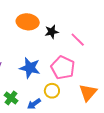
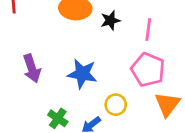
pink line: (78, 40) -> (148, 30), turned 56
pink pentagon: (63, 68) -> (148, 70), moved

